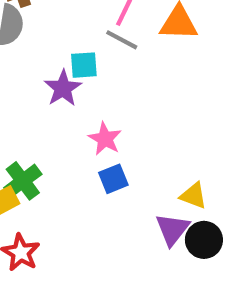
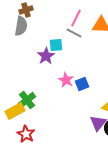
blue square: (113, 179) -> (82, 84), moved

